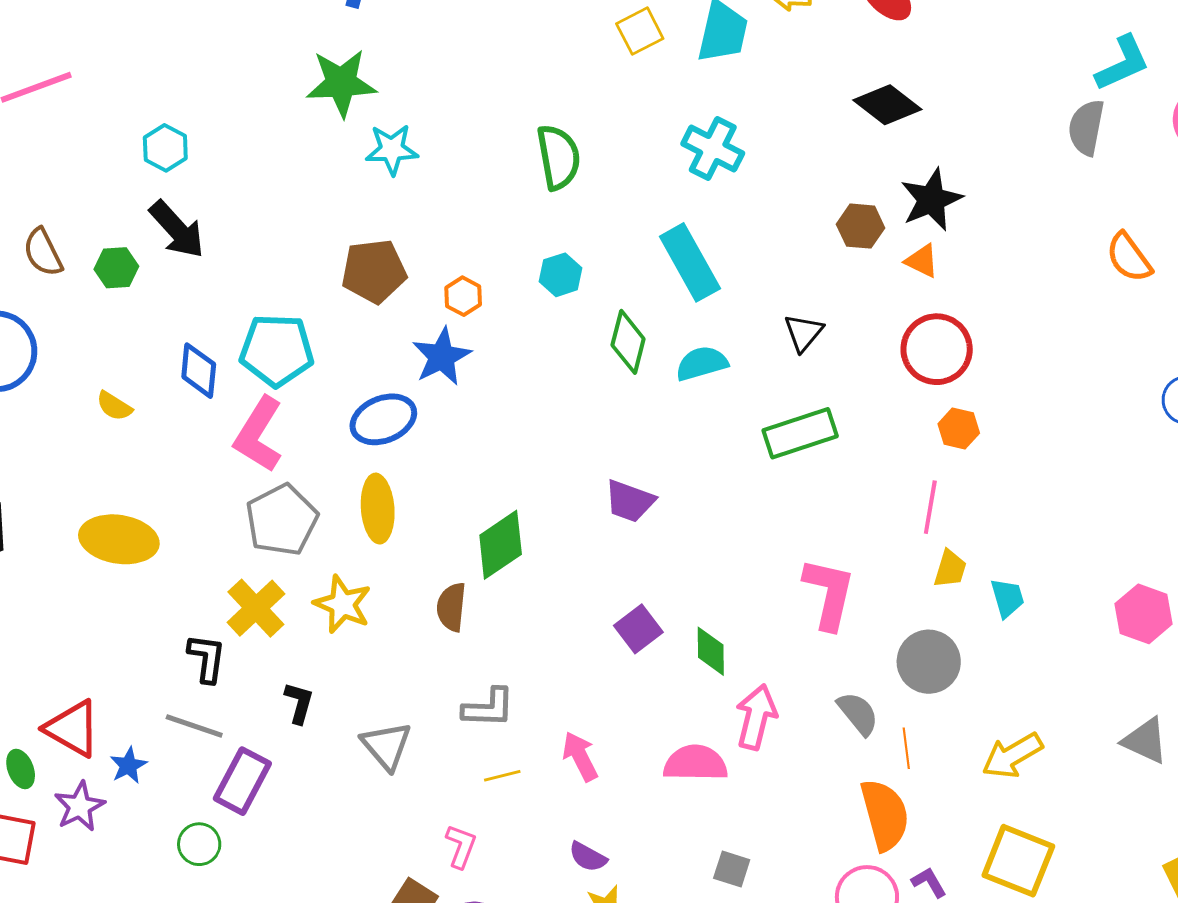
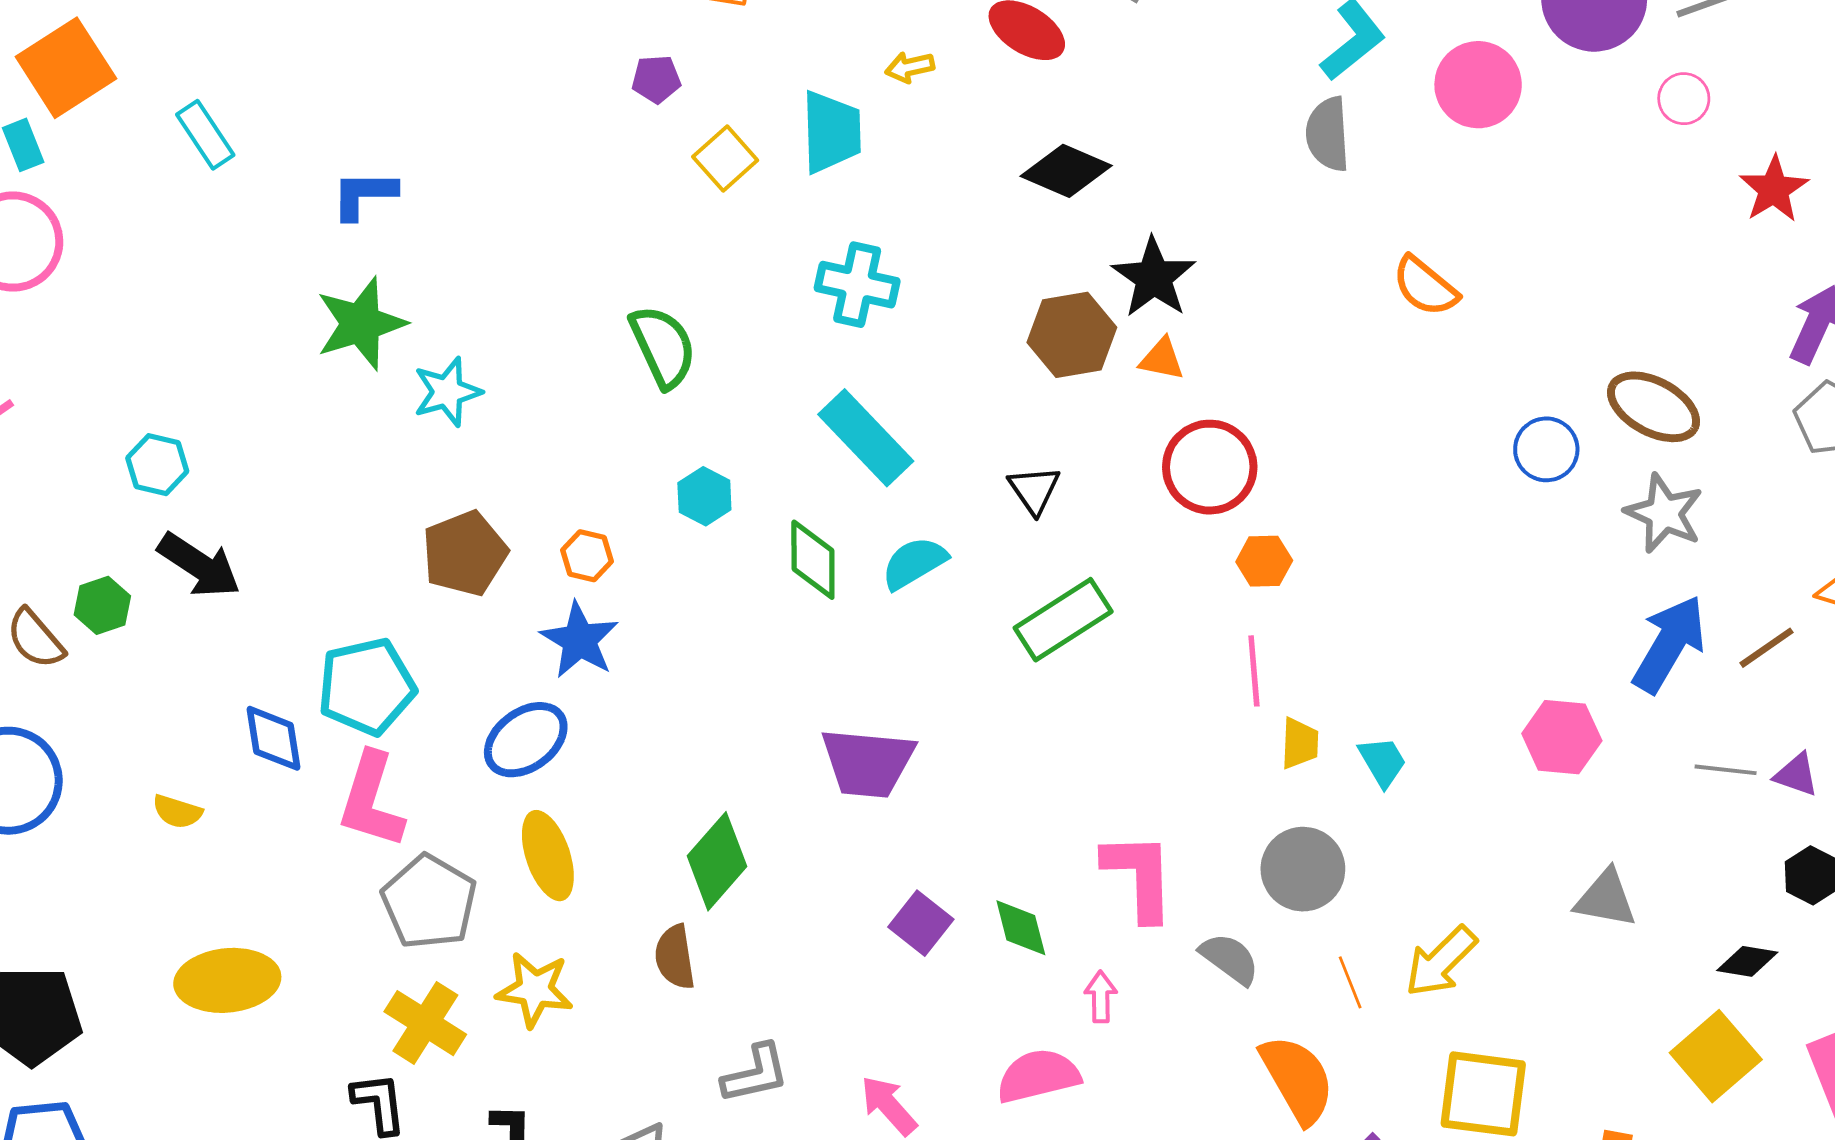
brown hexagon: (861, 226) -> (1072, 335), size x1.4
green hexagon: (116, 268) -> (102, 605), moved
purple trapezoid: (630, 501) -> (868, 763), size x1.4
pink L-shape: (829, 594) -> (1139, 876), moved
pink arrow: (756, 717) -> (1101, 997), size x0.6
orange line: (906, 748) -> (1350, 982), moved

